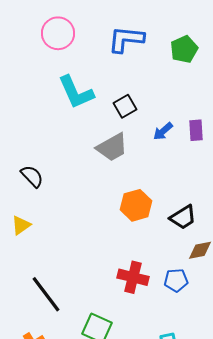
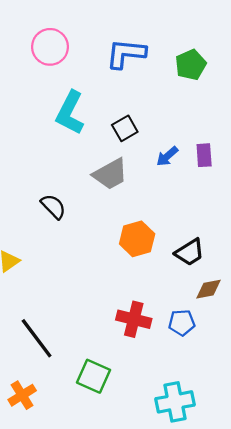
cyan L-shape: (76, 92) -> (70, 113), turned 51
black semicircle: (32, 176) -> (53, 207), moved

